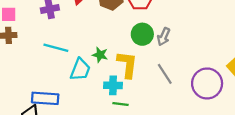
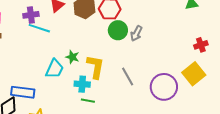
green circle: (142, 34) -> (118, 30), moved
gray arrow: (164, 37) -> (136, 33), moved
cyan line: (56, 48) -> (39, 28), moved

